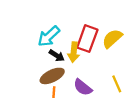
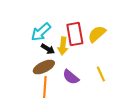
red rectangle: (87, 39) -> (75, 34), turned -30

